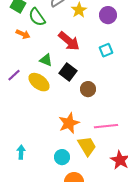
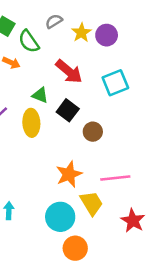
purple circle: (108, 15) -> (107, 35), moved
cyan square: (106, 50) -> (115, 83), size x1.5
yellow ellipse: (39, 82) -> (31, 123), turned 50
cyan circle: (62, 157) -> (60, 217), size x1.5

